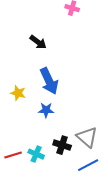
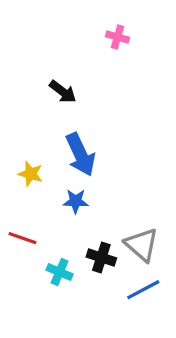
red line: (13, 155) -> (23, 238), moved, turned 36

